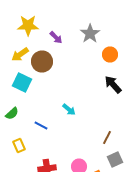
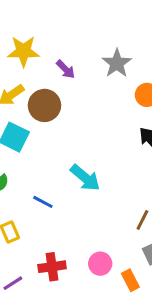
cyan arrow: (69, 110) -> (85, 178), size x1.5

